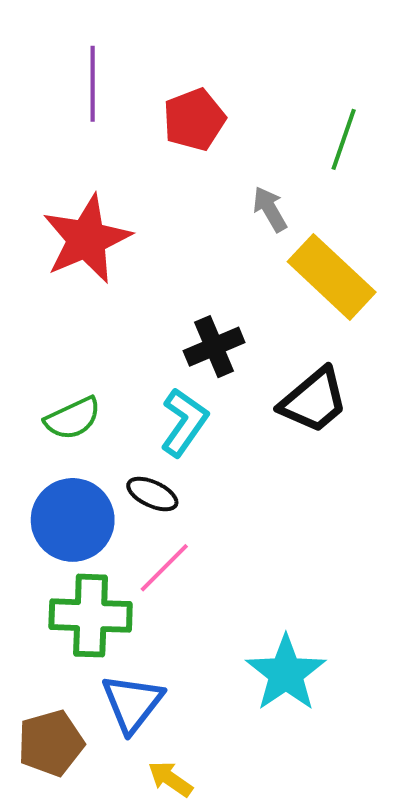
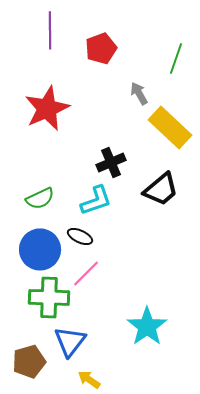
cyan L-shape: (184, 422) -> (96, 200), turned 36

